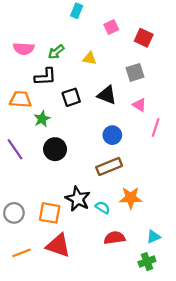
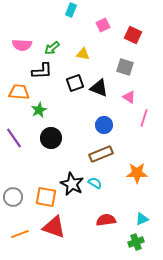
gray square: (135, 72) -> (125, 67), turned 36
black square: (71, 97) -> (75, 83), moved
orange star: (131, 198) -> (137, 173), moved
cyan semicircle: (103, 208) -> (95, 183), moved

